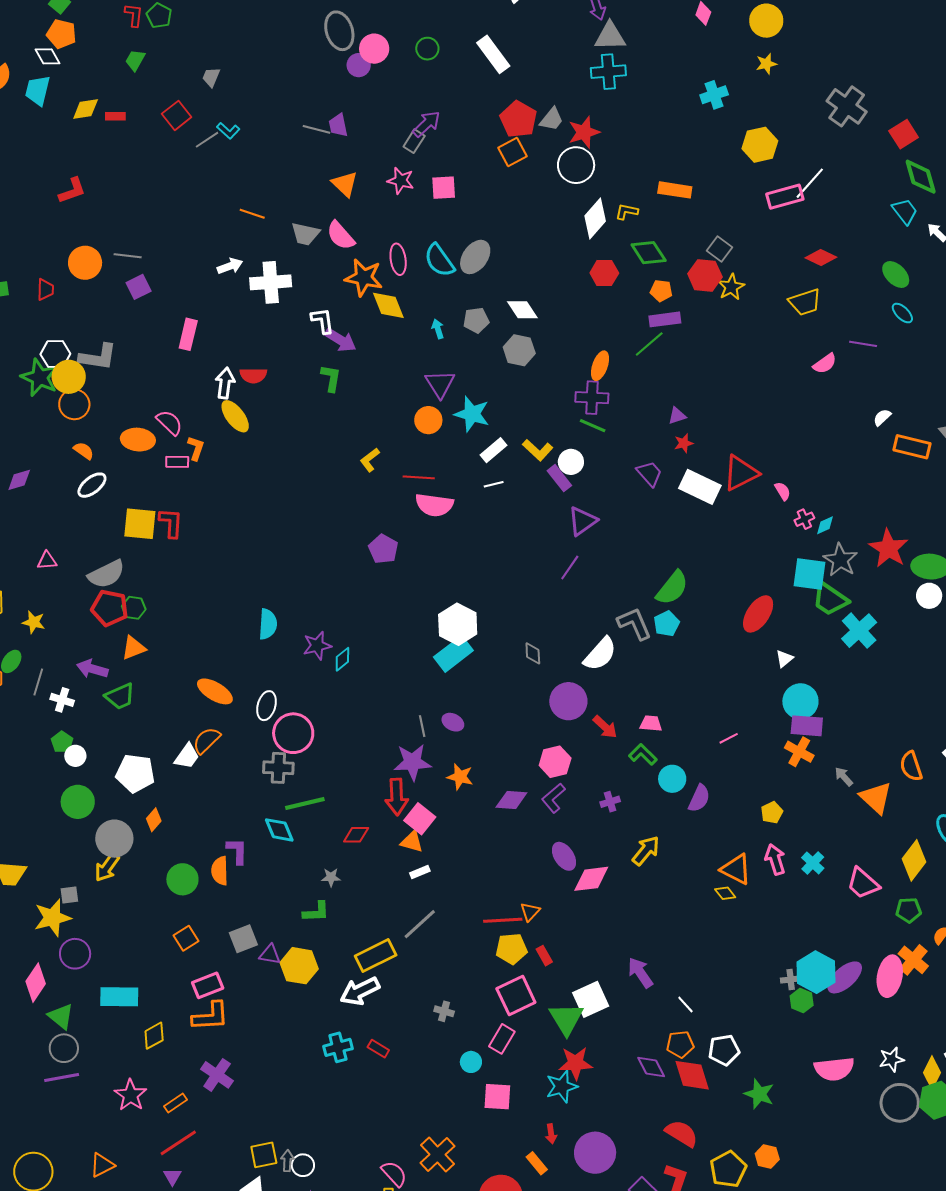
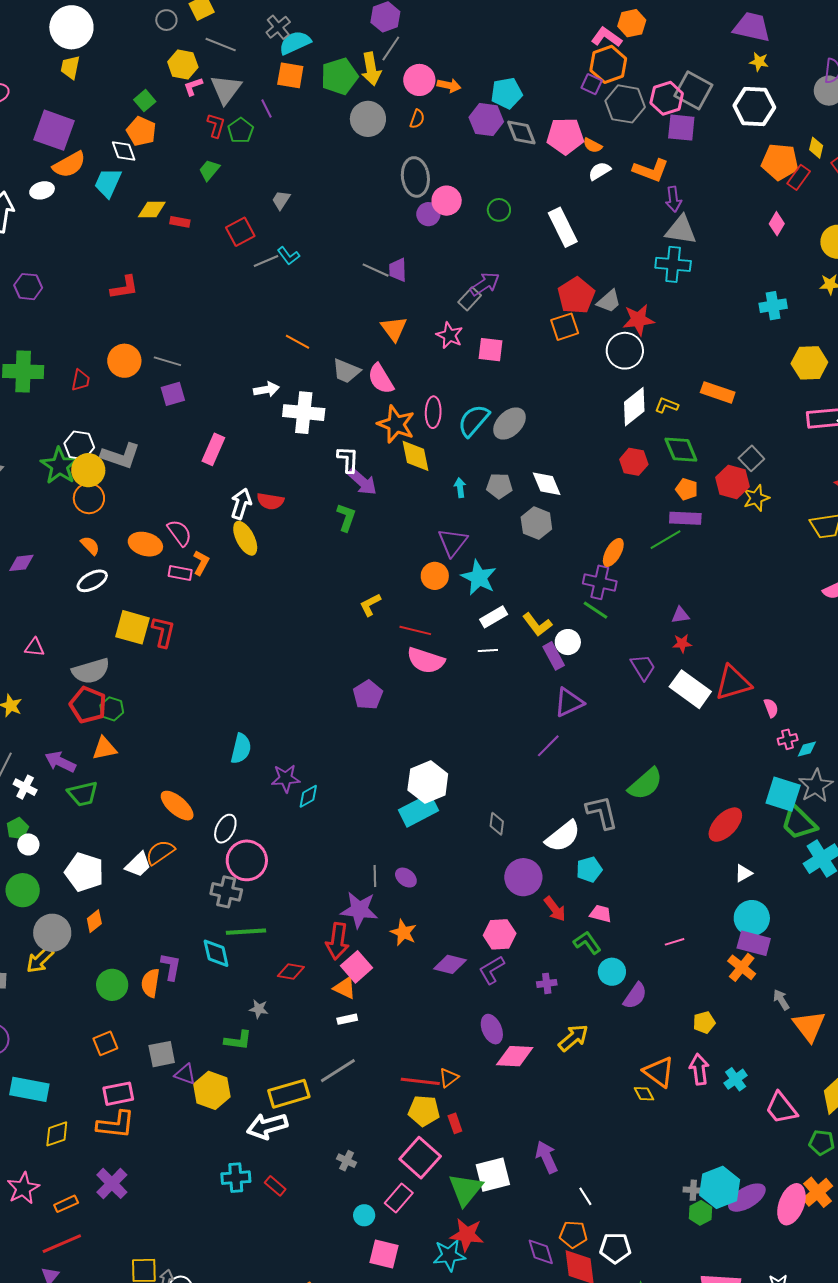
cyan semicircle: (439, 260) -> (474, 421), turned 66
cyan pentagon: (667, 624) -> (589, 870), moved
pink square: (516, 995) -> (420, 1158), turned -33

